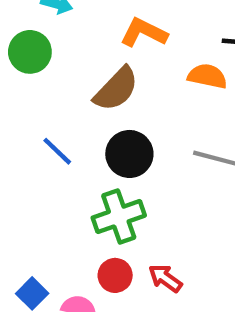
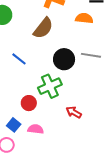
black circle: (129, 154) -> (64, 59), moved
red circle: (115, 275) -> (29, 103), moved

